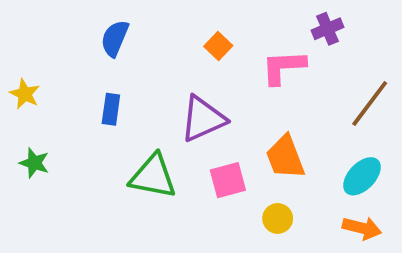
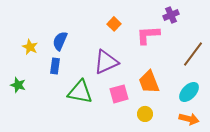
blue semicircle: (115, 38) -> (60, 41), moved
yellow star: (25, 94) -> (30, 47), moved
blue rectangle: (111, 109) -> (55, 66), moved

